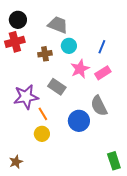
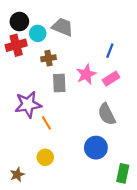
cyan circle: (69, 46) -> (38, 33), moved
gray rectangle: (57, 87) -> (59, 83), moved, turned 54
blue circle: (79, 121) -> (96, 148), moved
yellow circle: (42, 134) -> (45, 157), moved
green rectangle: (114, 161) -> (123, 173), turned 30

